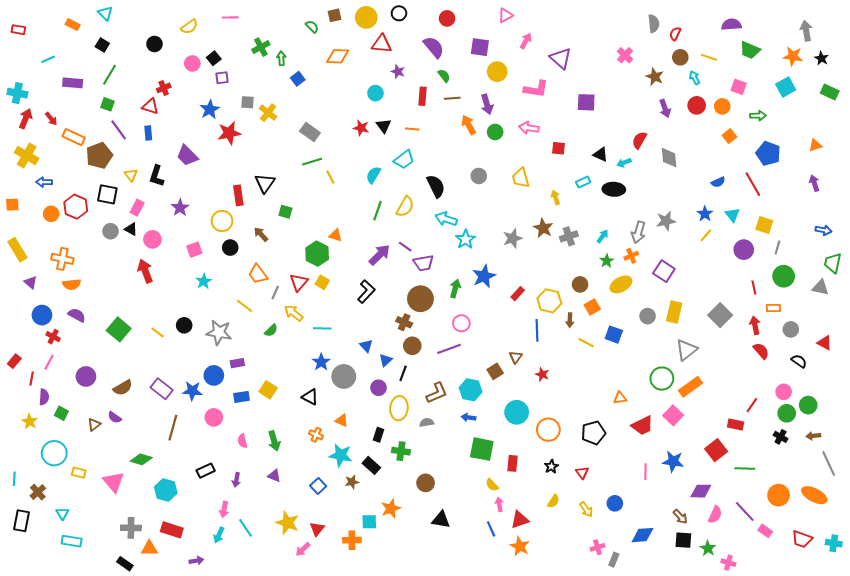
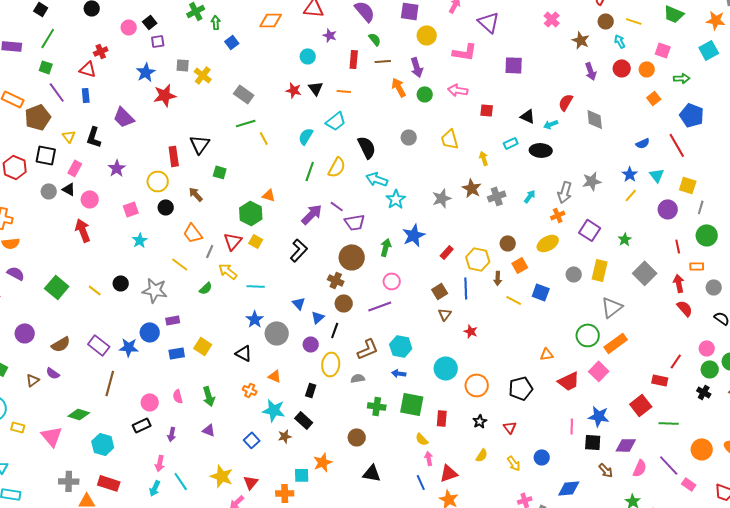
green star: (607, 261) -> (625, 239), moved
brown square: (495, 371) -> (440, 291), moved
pink circle: (214, 417) -> (150, 402), moved
green cross: (401, 451) -> (377, 406), moved
black square: (683, 540) -> (593, 442), moved

